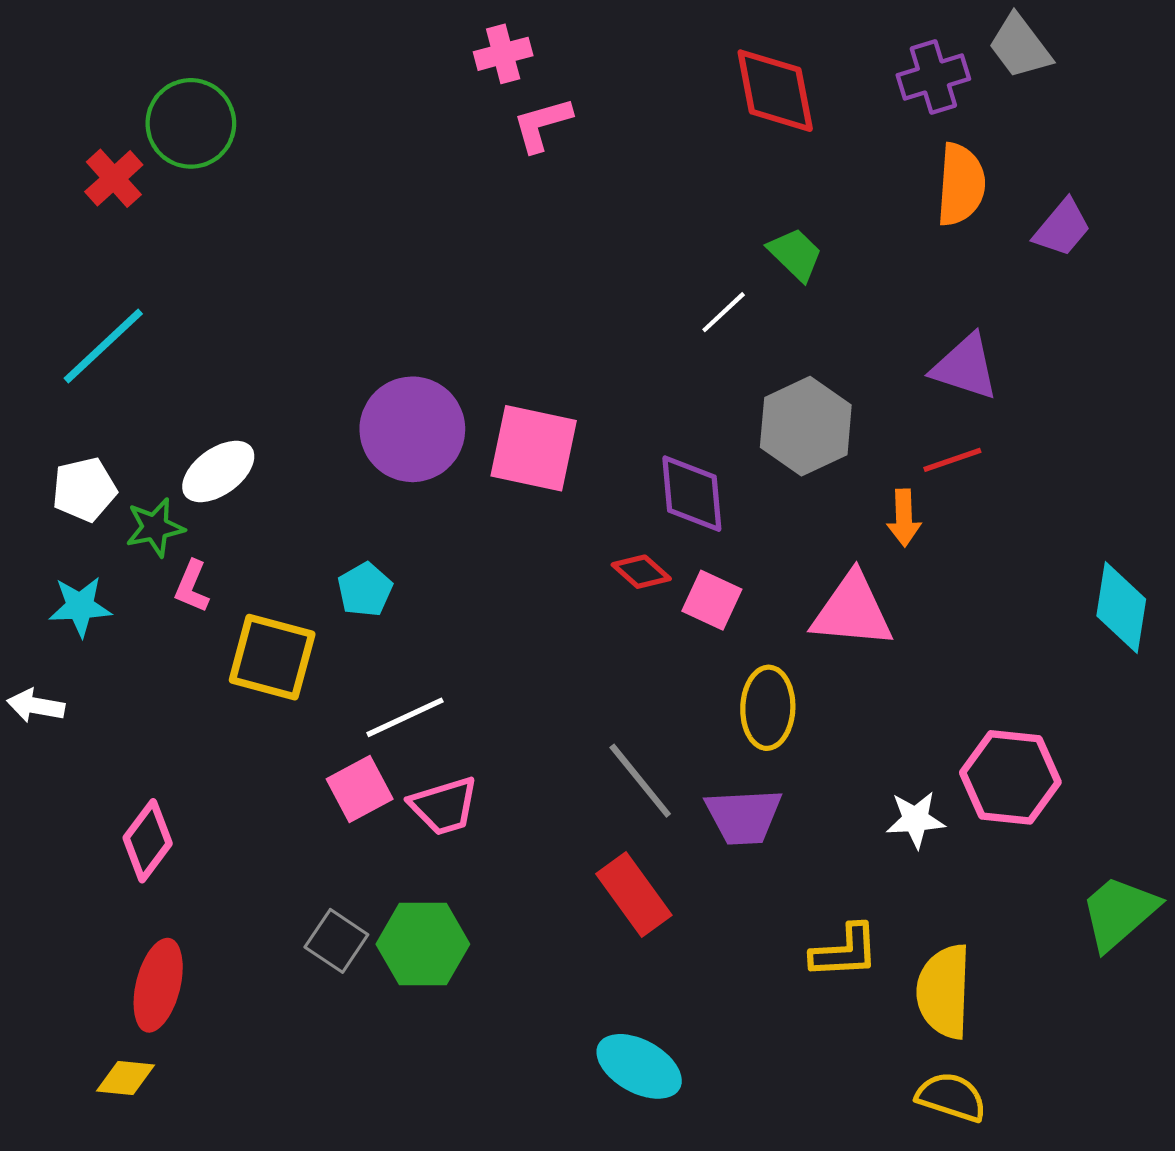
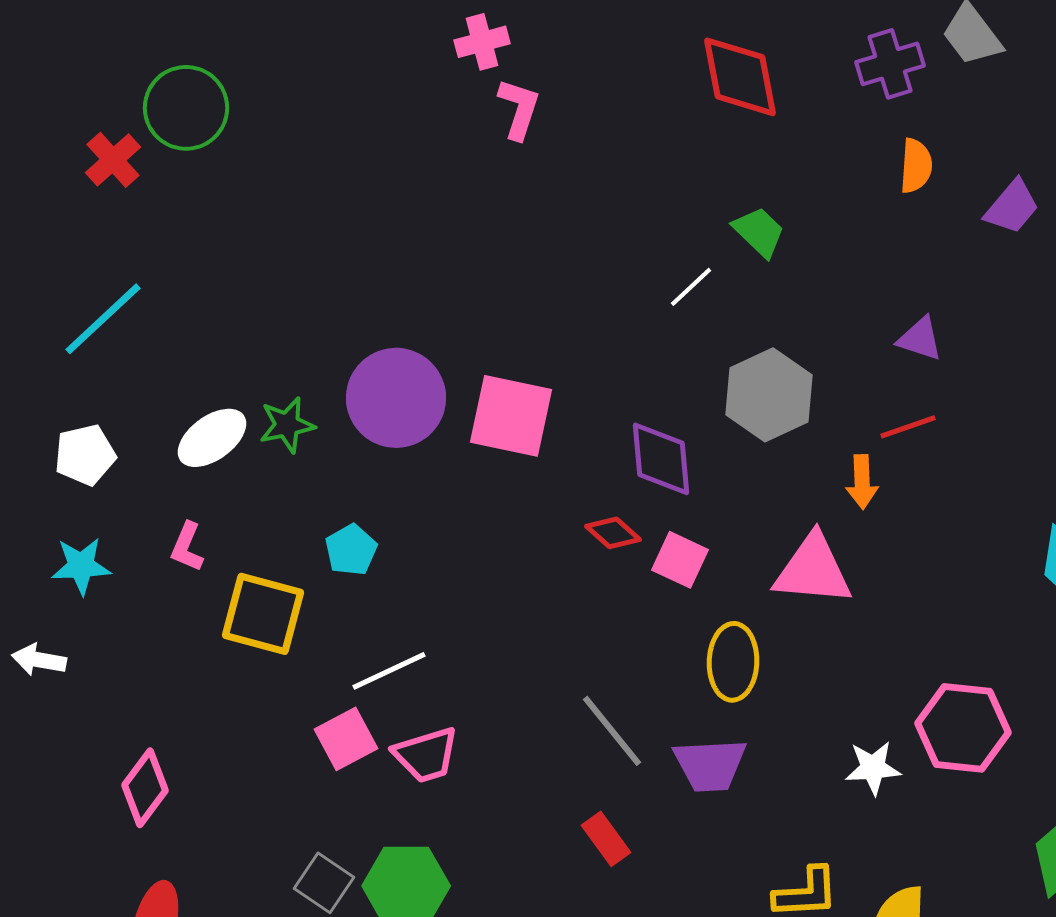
pink L-shape: (542, 124) -> (519, 109), turned 124
orange semicircle: (961, 185) -> (916, 166), size x0.7
purple triangle: (965, 367) -> (920, 339), size x0.7
green star: (155, 527) -> (287, 425), moved
red rectangle: (634, 894) -> (606, 839), size x0.7

